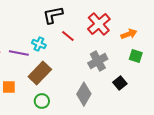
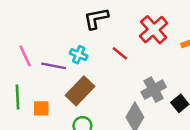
red line: (68, 36) -> (120, 53), moved
gray cross: (98, 61) -> (154, 90), moved

